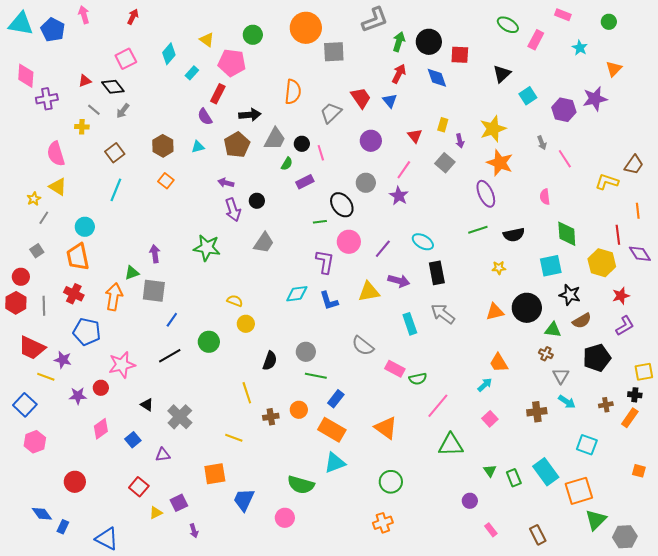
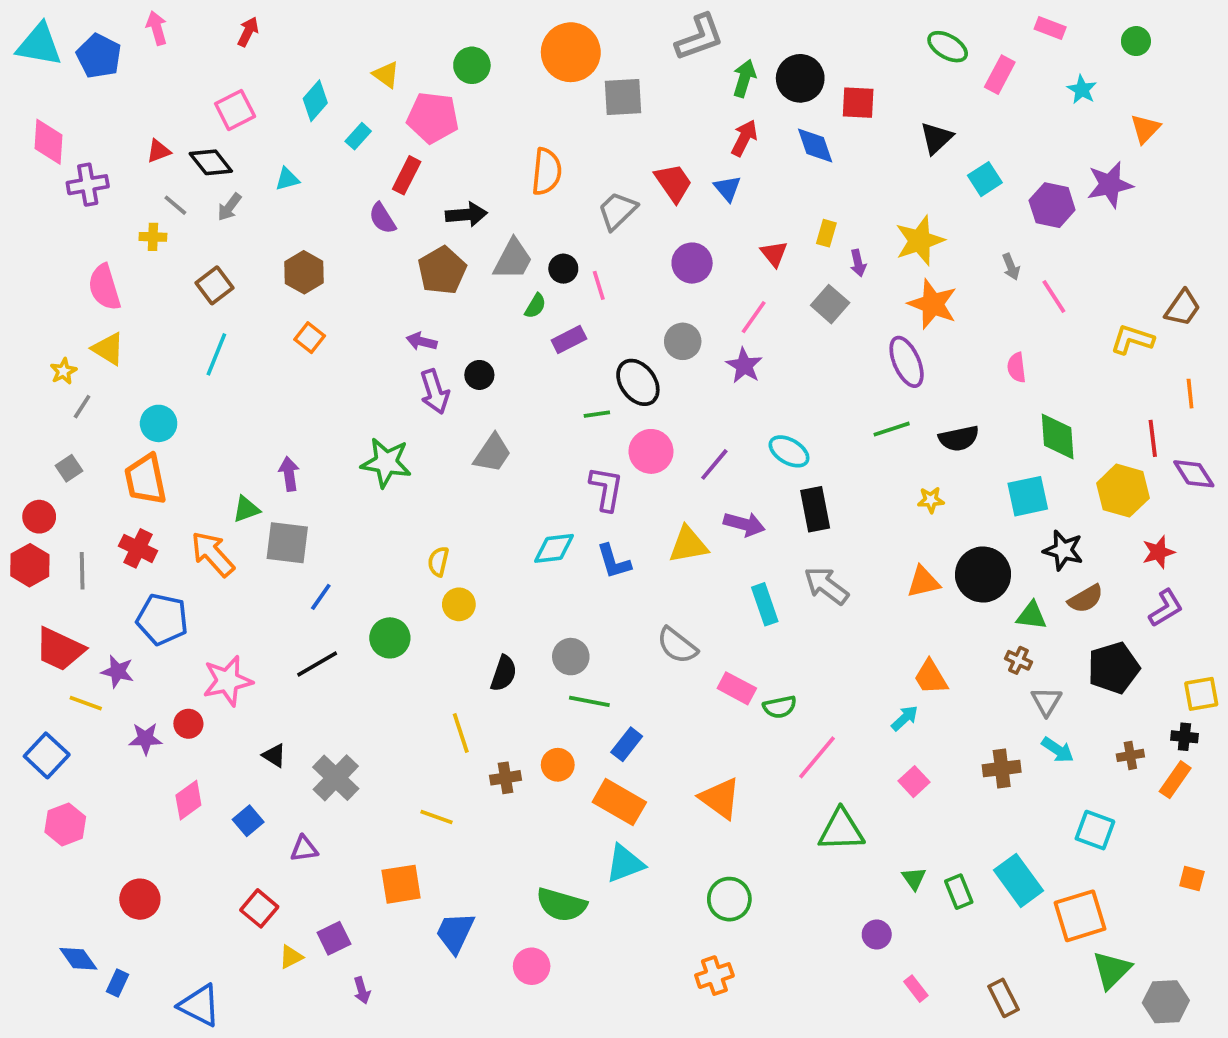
cyan triangle: (198, 147) -> (287, 179), moved
orange arrow: (114, 297) -> (213, 554), turned -52
yellow semicircle: (235, 301) -> (438, 561), turned -98

